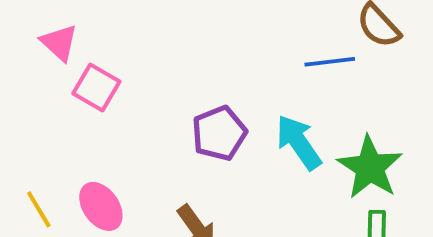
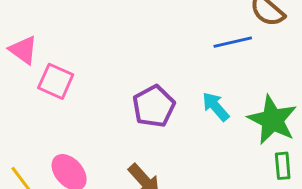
cyan arrow: (299, 142) -> (216, 107), size x0.7

